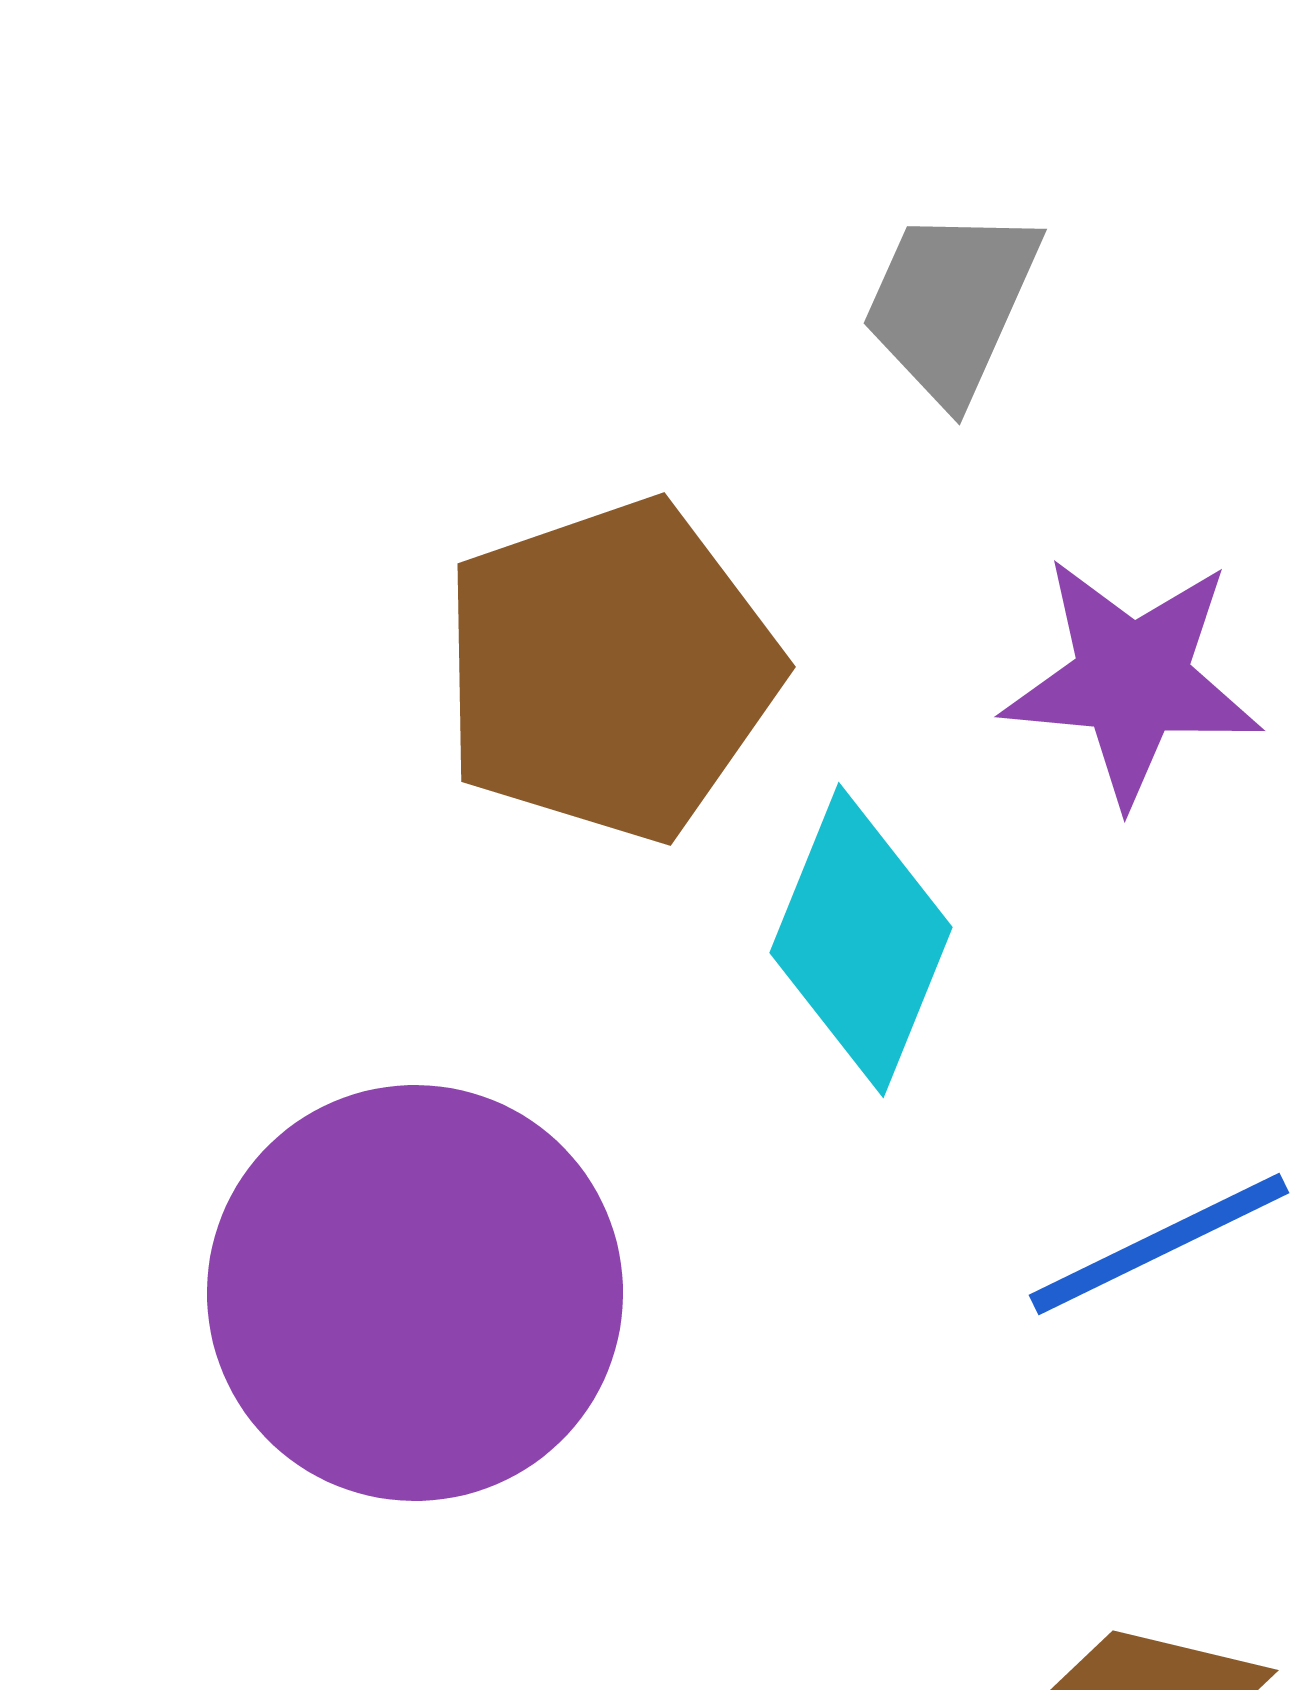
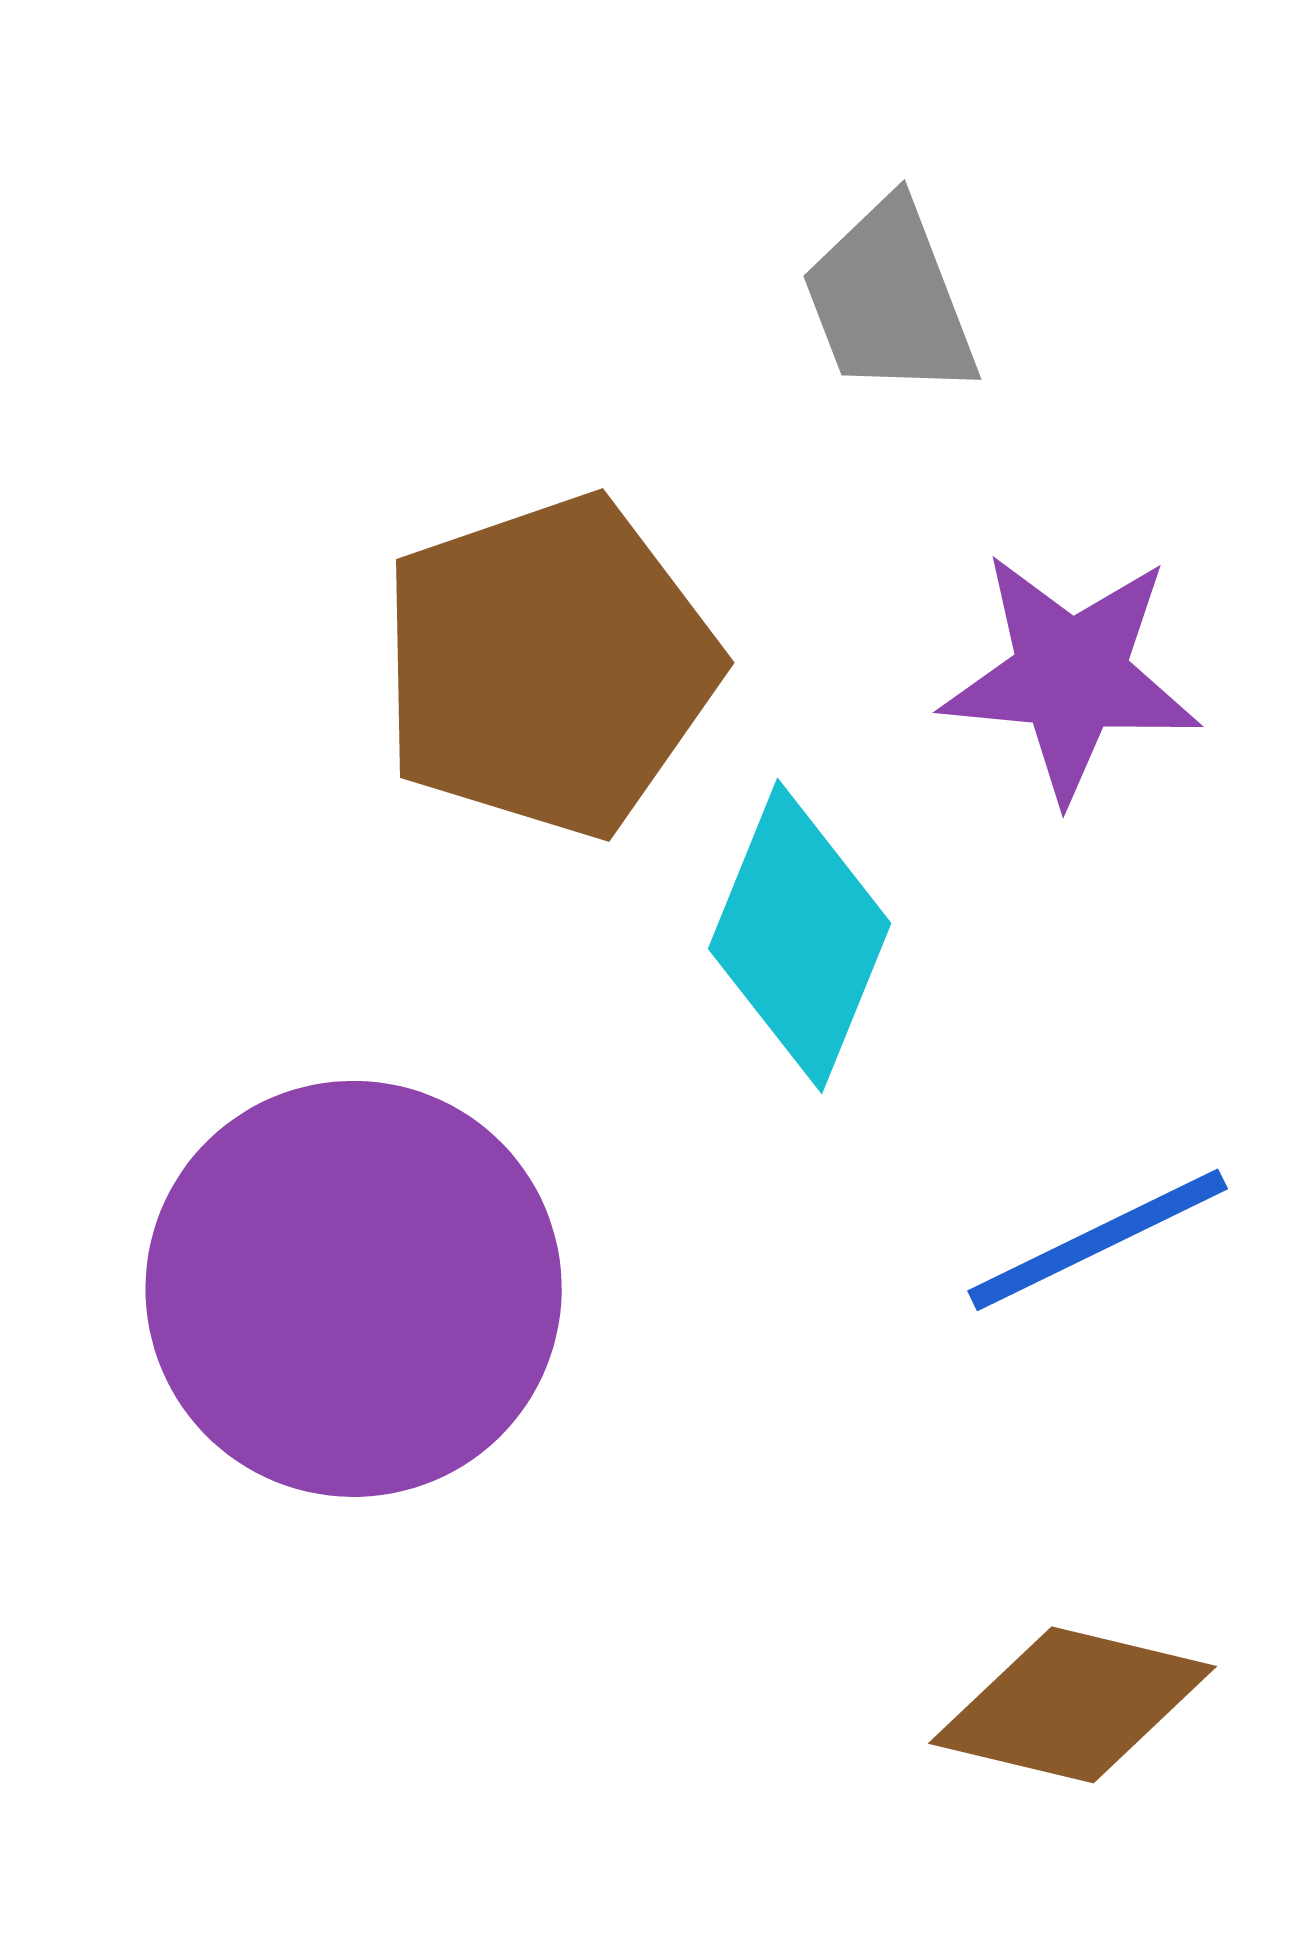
gray trapezoid: (951, 304) -> (890, 300), turned -45

